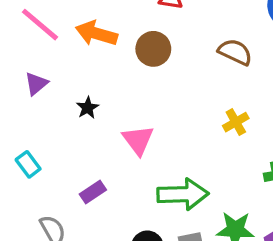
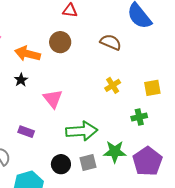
orange arrow: (96, 33) -> (27, 54), moved
purple rectangle: (93, 192) -> (26, 132), turned 56

